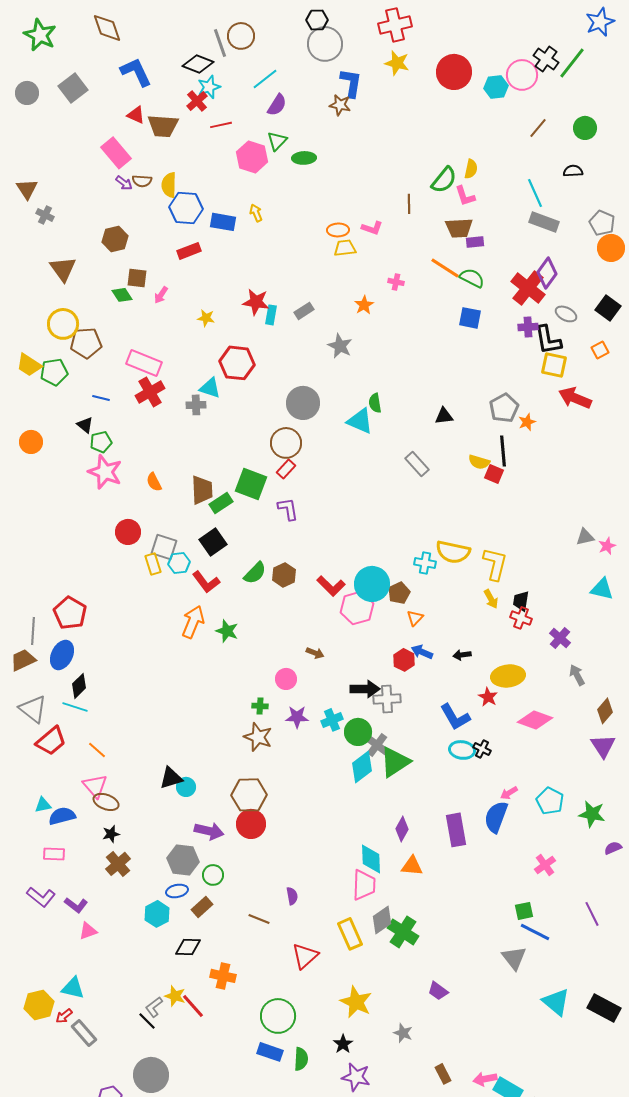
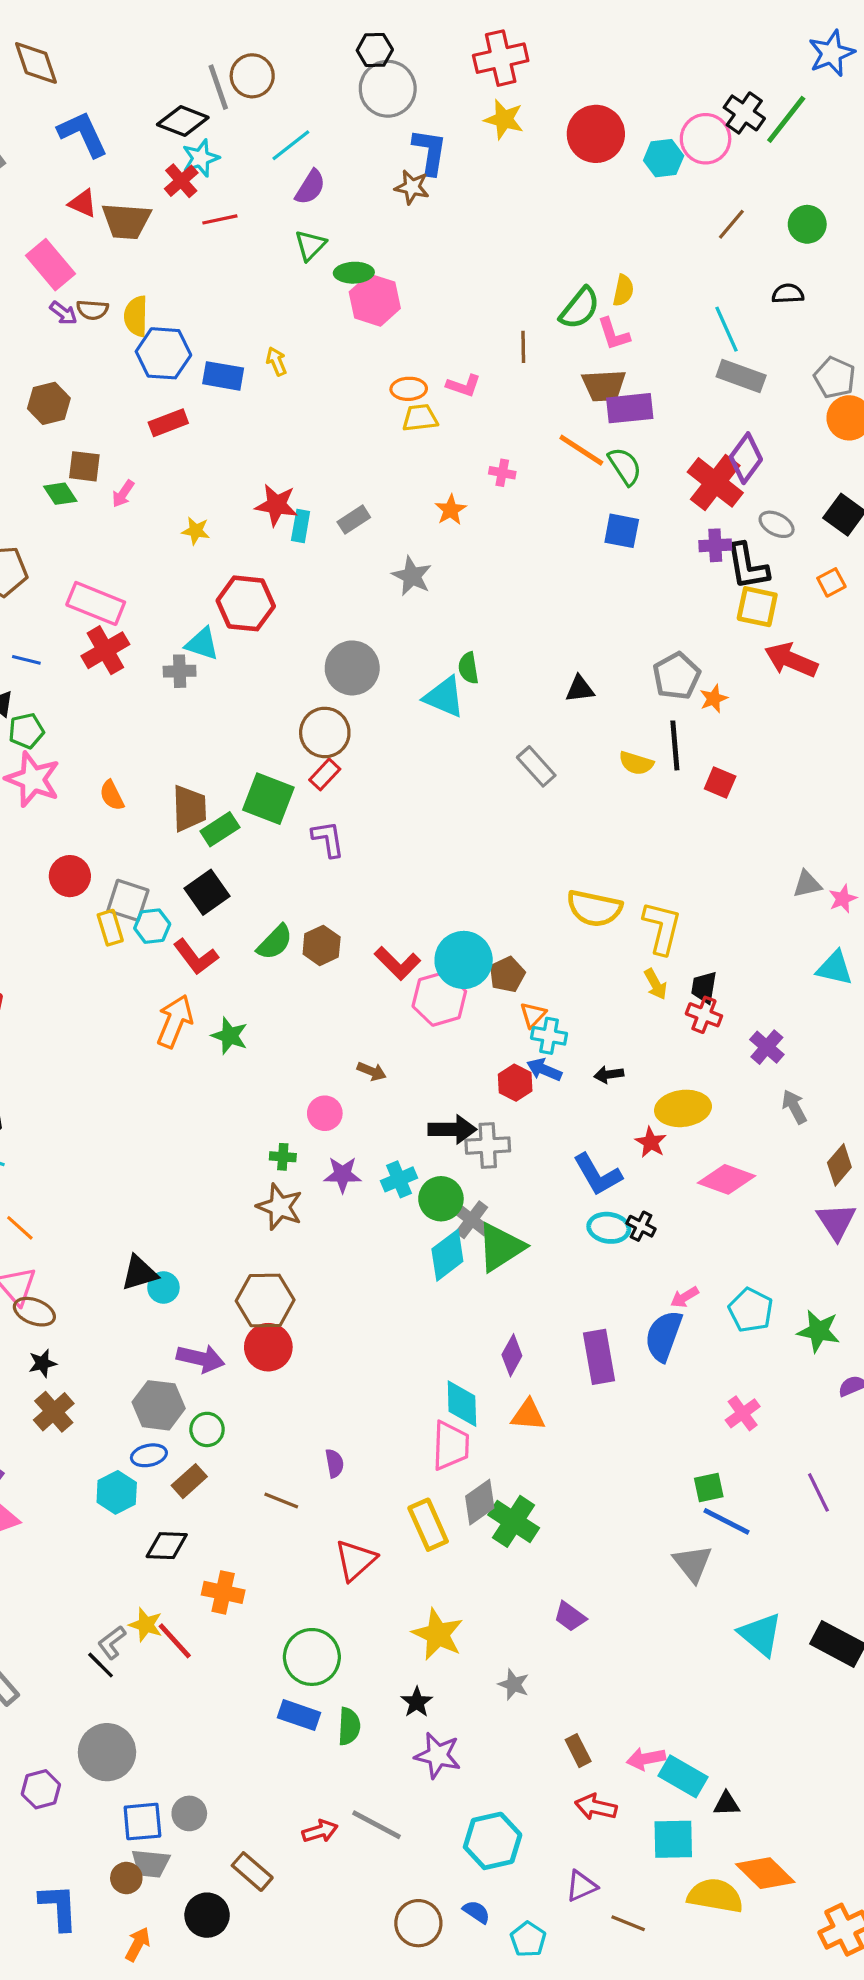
pink hexagon: (252, 157) -> (375, 300), moved
purple rectangle: (475, 242) -> (630, 408), size x1.6
green semicircle: (472, 278) -> (625, 466), turned 30
red square: (494, 474) -> (720, 783), moved
cyan cross: (425, 563) -> (549, 1036), moved

